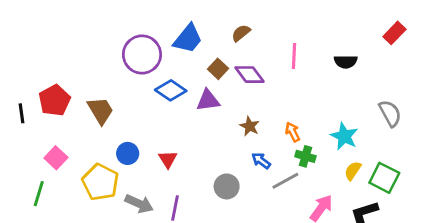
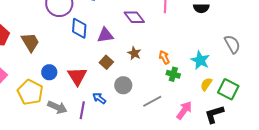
brown square: (218, 69) -> (106, 62), moved
blue diamond: (171, 90) -> (79, 28), turned 60
red triangle: (168, 159) -> (77, 76), size x1.5
blue arrow: (261, 161) -> (99, 98), moved
gray line: (285, 181) -> (152, 101), moved
gray circle: (227, 186) -> (123, 85), moved

